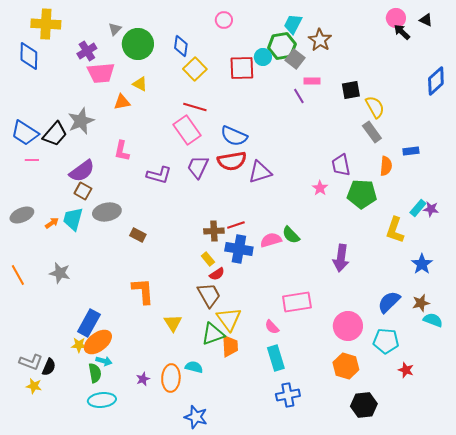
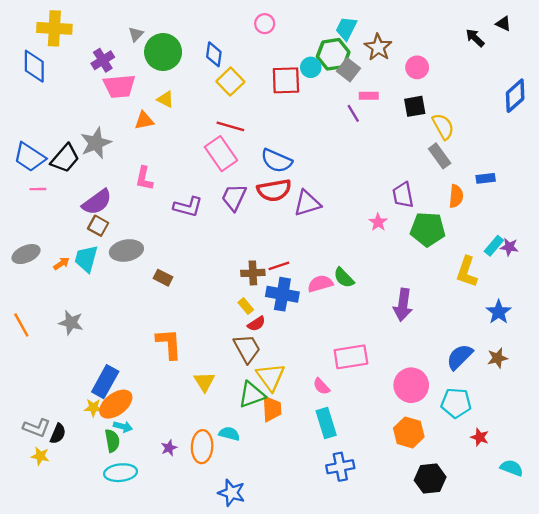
pink circle: (396, 18) -> (417, 67), moved
cyan semicircle: (433, 320) -> (512, 468), moved

